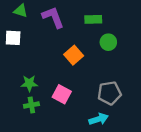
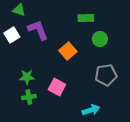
purple L-shape: (53, 17) -> (38, 30), moved
white square: (13, 38) -> (12, 35), turned -35
gray pentagon: (109, 93) -> (106, 75), moved

